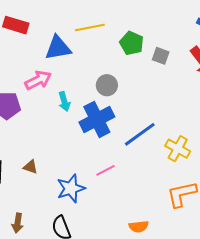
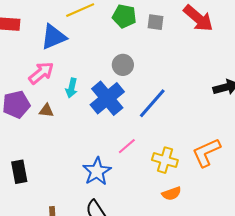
gray circle: (107, 85) -> (123, 65), moved
cyan arrow: (64, 102) -> (71, 88), turned 42
yellow cross: (178, 149) -> (165, 160), moved
brown triangle: (30, 167) -> (46, 111), moved

